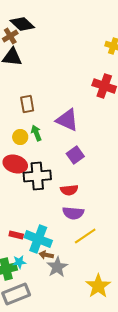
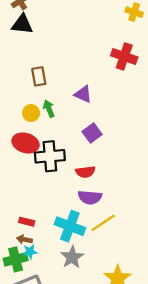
purple triangle: (67, 120) -> (83, 94), size x0.7
cyan cross: (38, 239) -> (70, 226), moved
brown arrow: (46, 255) -> (24, 239), moved

